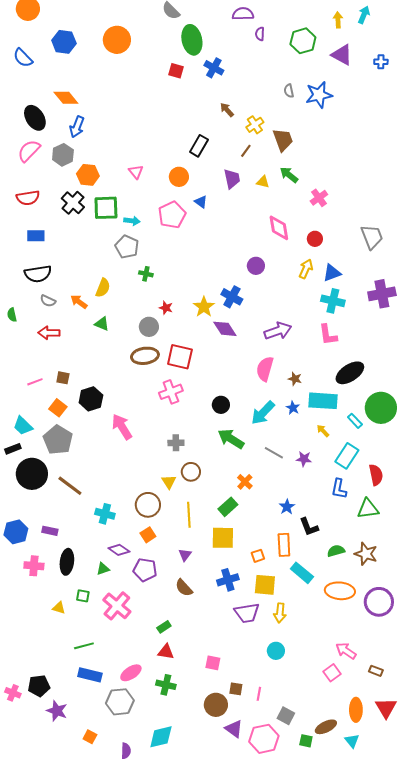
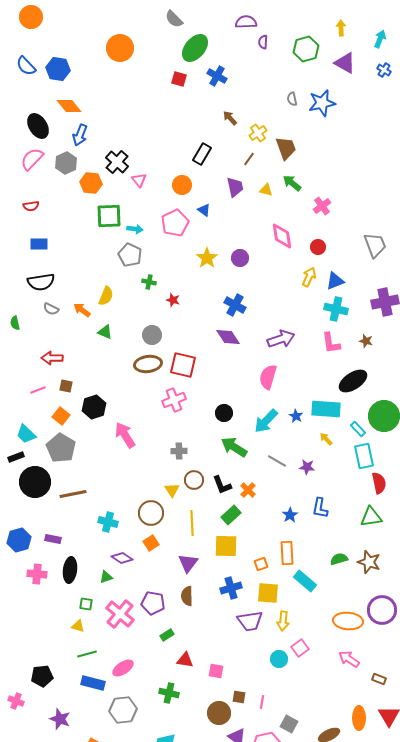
cyan arrow: (364, 15) -> (380, 39), moved
green ellipse: (192, 40) -> (195, 48), turned 52
blue hexagon: (64, 42) -> (58, 69), moved
blue cross: (381, 62) -> (384, 70), turned 32
red semicircle: (28, 198) -> (31, 206), size x0.7
black cross: (73, 203) -> (117, 162), moved
purple circle: (256, 266) -> (240, 258), moved
yellow star: (204, 307) -> (207, 258), moved
red star: (166, 308) -> (173, 300), moved
red arrow: (49, 333) -> (52, 358), moved
brown star: (295, 379) -> (366, 341), moved
cyan rectangle: (347, 456) -> (364, 456), moved, turned -45
brown line: (70, 486) -> (73, 494), turned -48
blue L-shape: (339, 489) -> (320, 508), moved
black L-shape: (309, 527) -> (222, 485), moved
purple triangle: (185, 555) -> (188, 563), size x1.5
purple pentagon: (145, 570) -> (153, 603), moved
brown semicircle: (184, 588) -> (187, 596), turned 42
orange ellipse: (340, 591) -> (348, 621), moved
yellow triangle: (59, 608) -> (78, 626), moved
red triangle: (166, 652) -> (185, 660), moved
pink ellipse: (131, 673) -> (123, 668), moved
pink square: (332, 673) -> (300, 648), moved
black pentagon: (39, 686) -> (42, 676), moved

